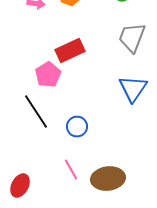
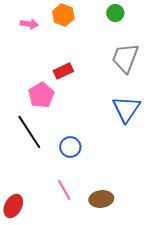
red rectangle: (70, 51) -> (63, 71), size x0.7
brown ellipse: (108, 179) -> (101, 199), size x0.7

